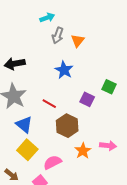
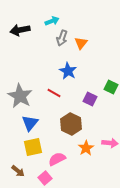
black arrow: (15, 64) -> (20, 30), moved
red line: (49, 104) -> (54, 93), moved
blue triangle: (24, 125) -> (30, 123), turned 30
yellow square: (27, 150) -> (33, 147), turned 36

